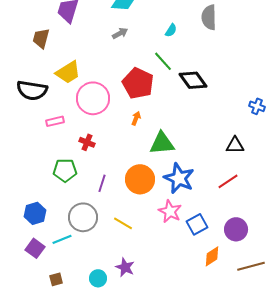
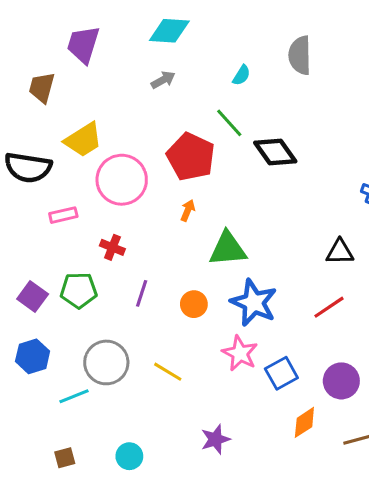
orange circle: (140, 179) -> (194, 304), size x0.6
purple line: (102, 183) -> (142, 293), moved
purple square: (35, 248) -> (33, 296), moved
purple star: (125, 267) -> (215, 439), moved, turned 30

